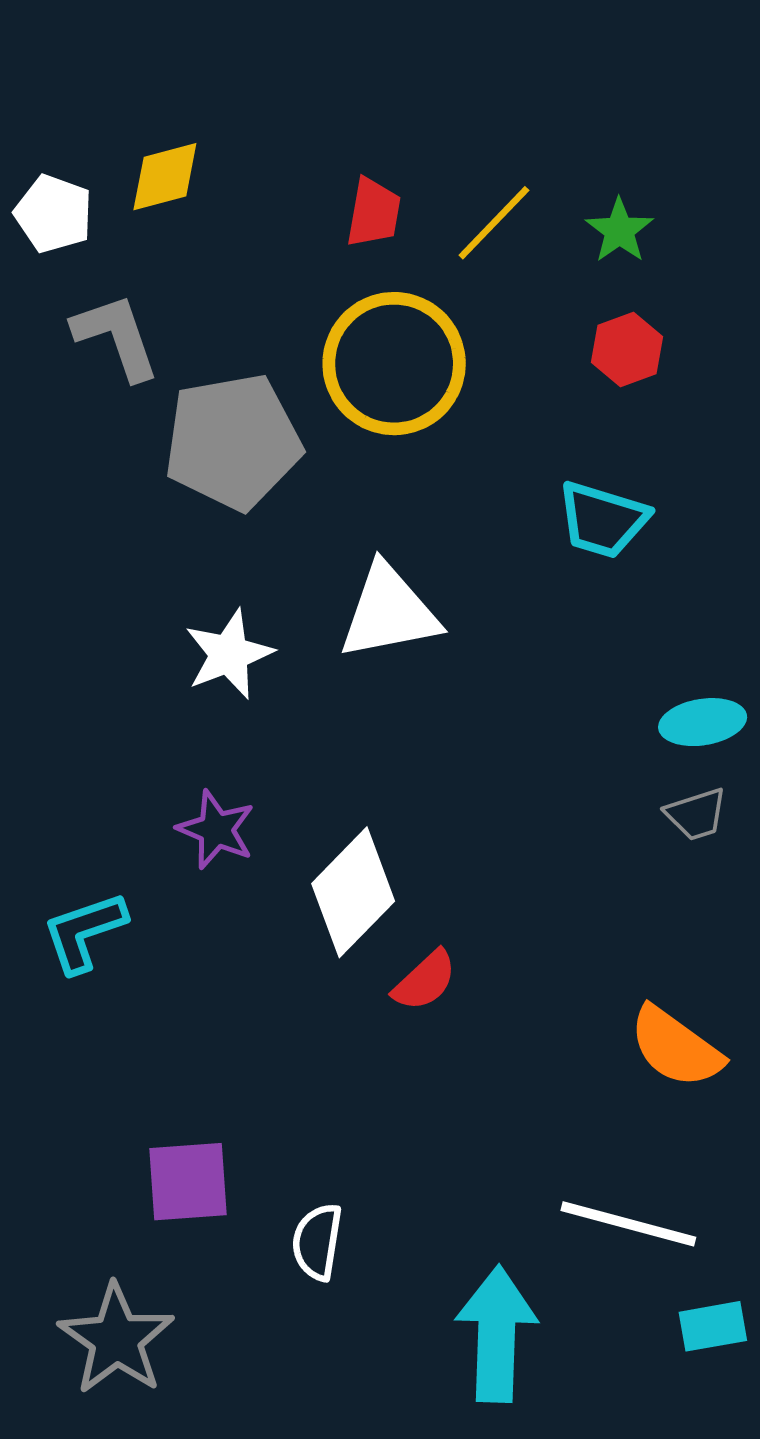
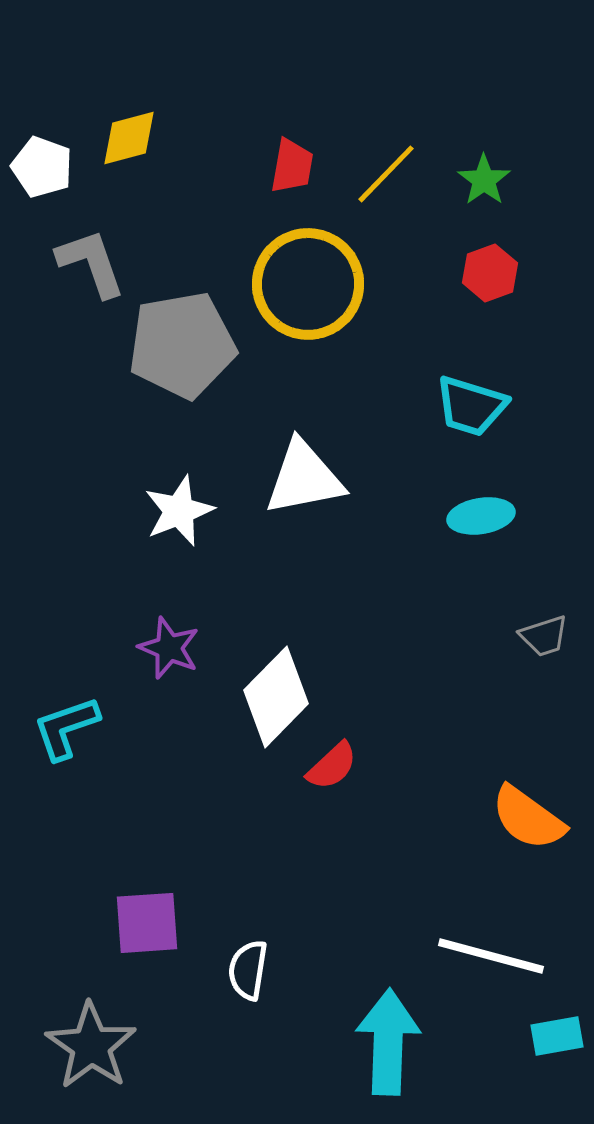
cyan ellipse: (703, 722) -> (481, 516), moved

